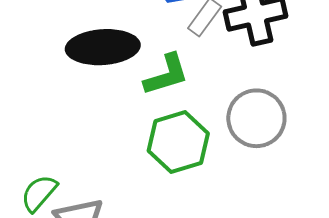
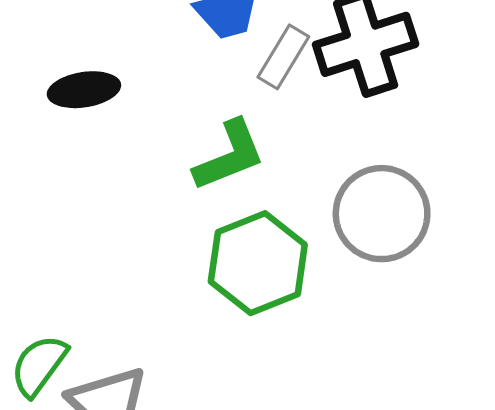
black ellipse: (103, 47) -> (84, 90), moved, size x0.6

